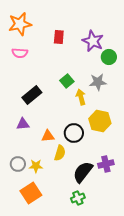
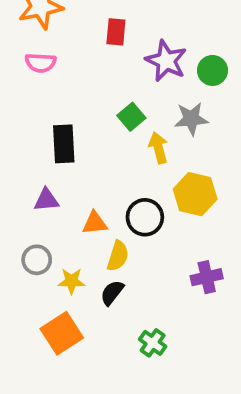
purple star: (93, 41) -> (166, 61), moved
black rectangle: (32, 95) -> (64, 144), turned -54
gray circle: (18, 164) -> (37, 260), moved
black semicircle: (83, 172) -> (112, 293), moved, size x0.6
green cross: (78, 198) -> (153, 343), turned -32

